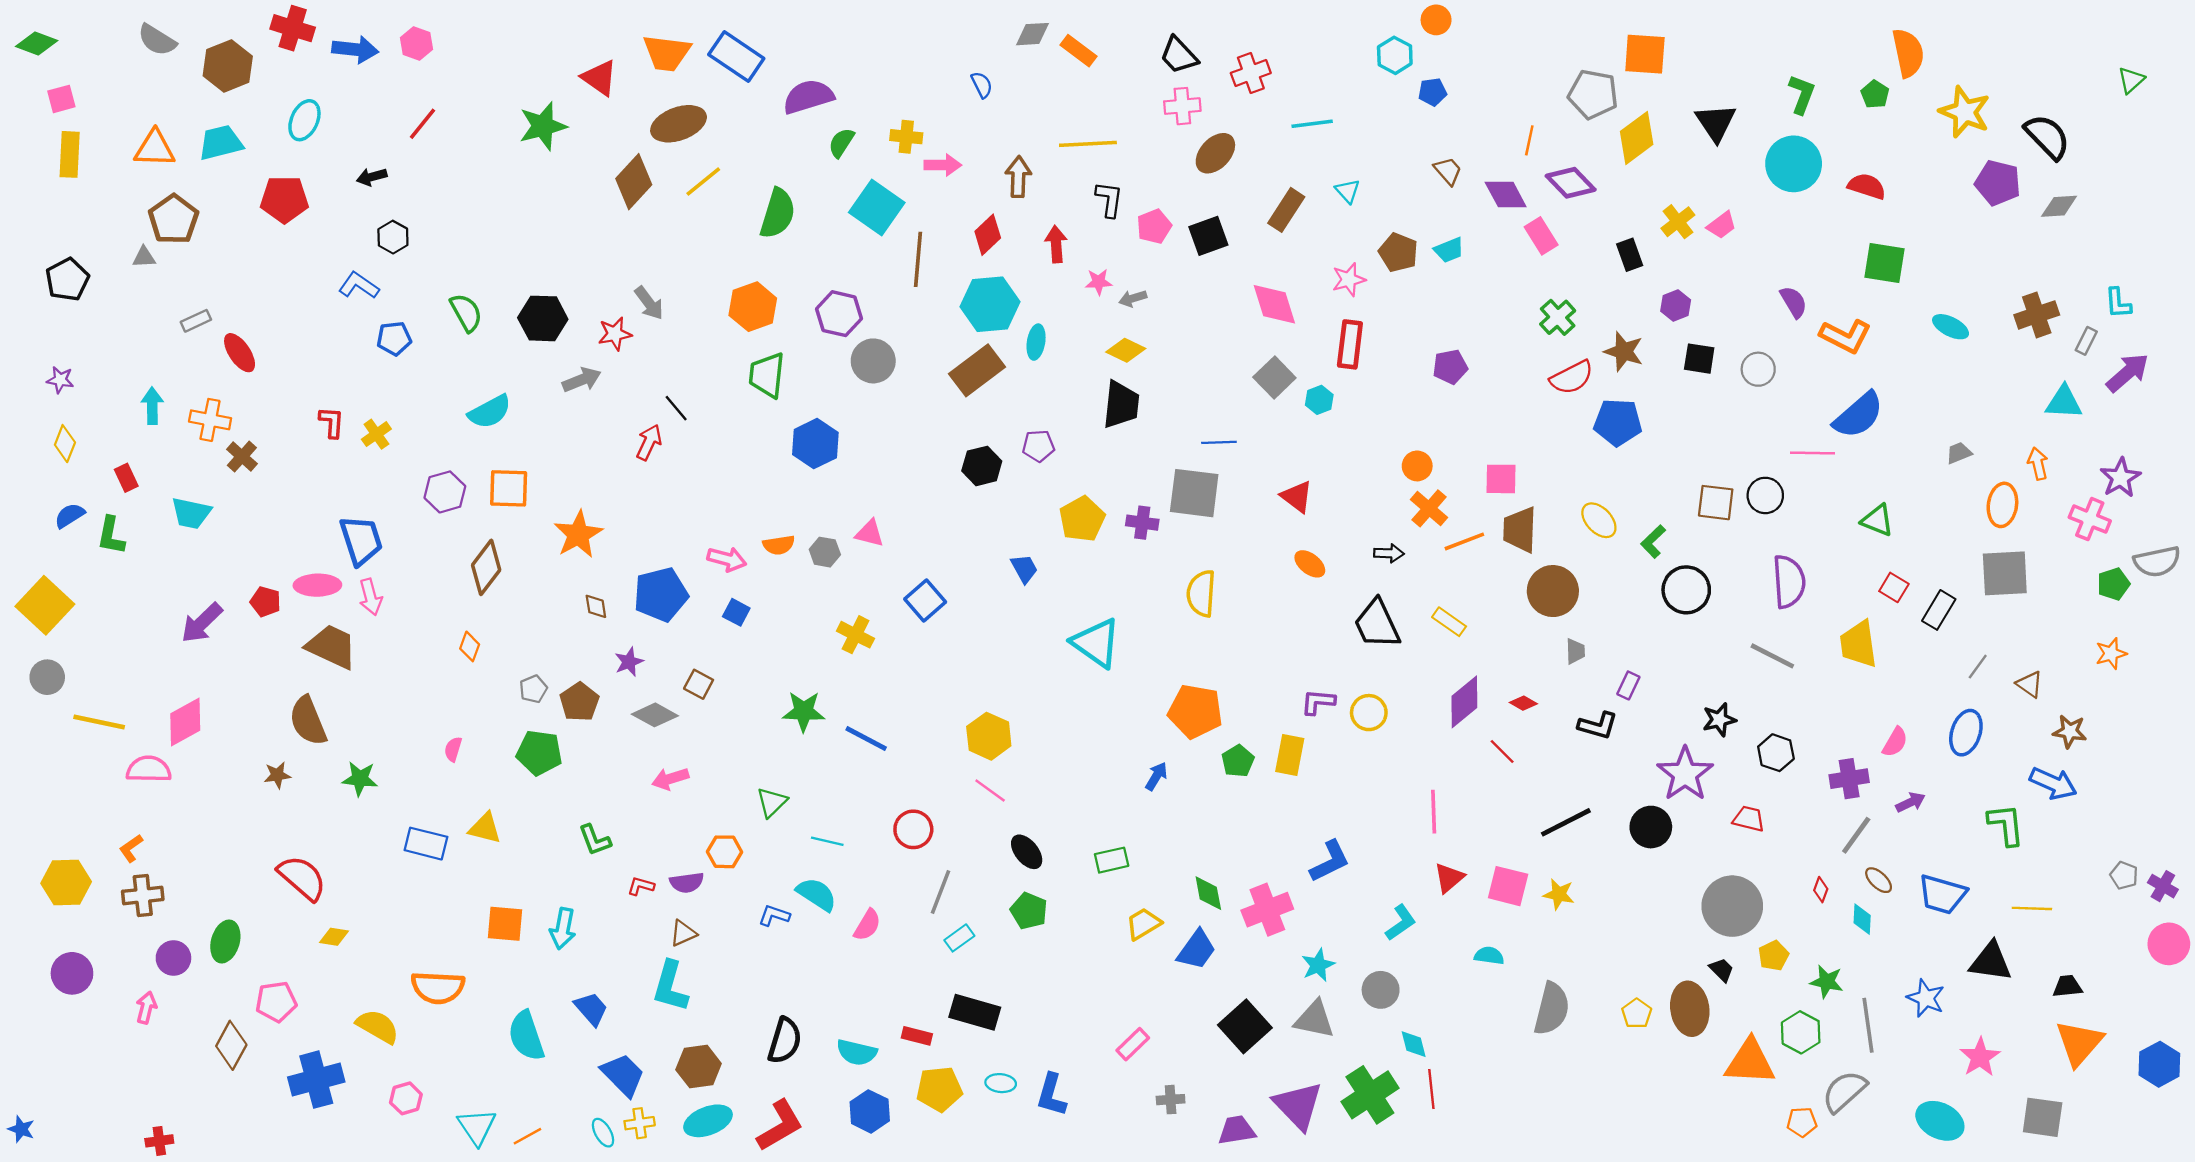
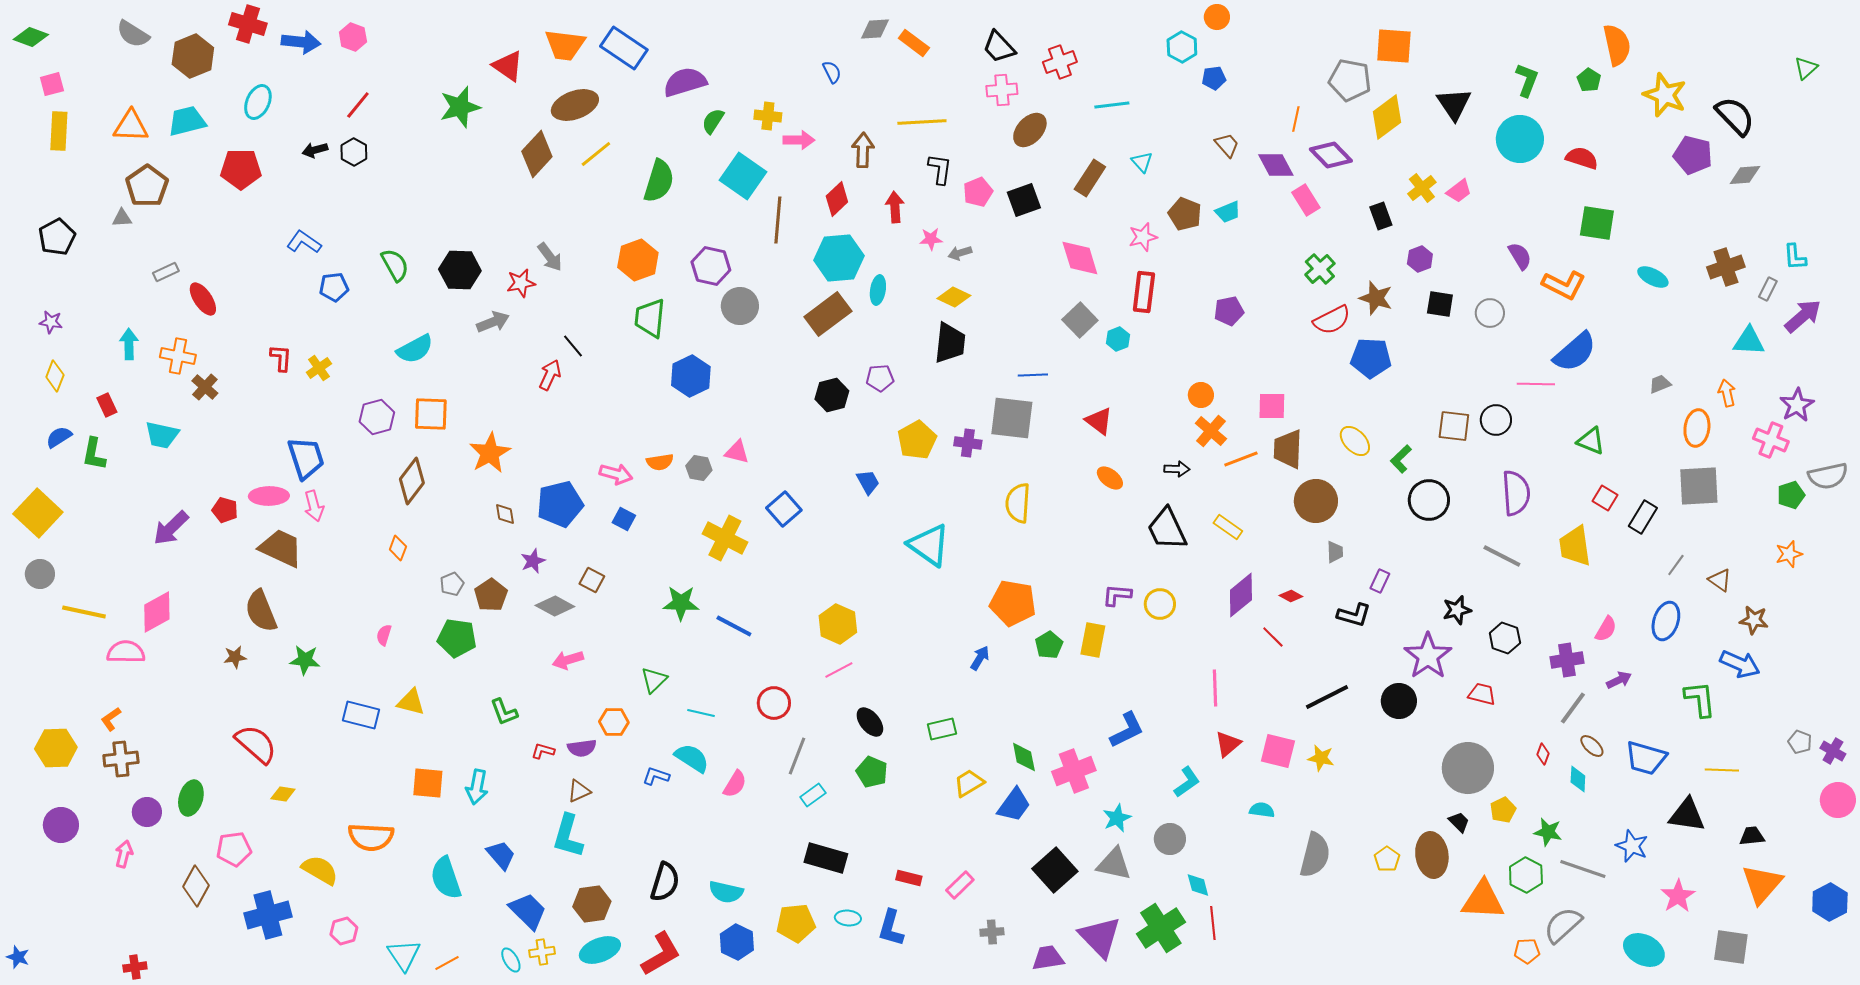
black hexagon: (393, 237) -> (354, 152), moved
yellow cross: (856, 635) -> (725, 538), size x1.4
pink line: (990, 790) -> (839, 670), turned -64
gray line: (1868, 1025) -> (1583, 869), turned -63
red rectangle: (917, 1036) -> (909, 878), moved

